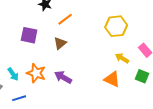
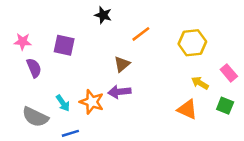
orange line: (65, 19) -> (141, 34), moved
purple square: (29, 35) -> (64, 45), moved
purple arrow: (63, 77) -> (119, 92), moved, turned -36

